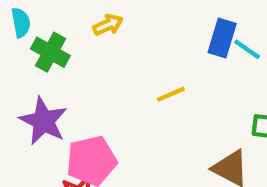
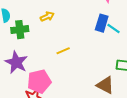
green cross: (50, 52) -> (20, 30), turned -36
yellow line: (171, 94) -> (63, 51), moved

